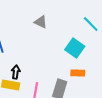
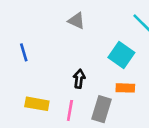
black arrow: (16, 72) -> (79, 79), moved

